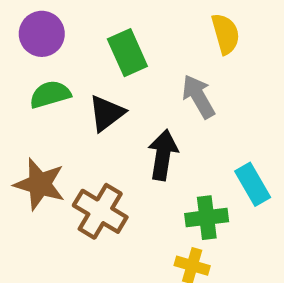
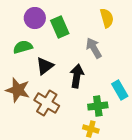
purple circle: (42, 34) -> (35, 18), moved
black triangle: (107, 113) -> (45, 66), moved

